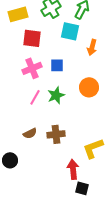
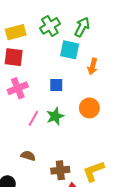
red square: (32, 38) -> (14, 57), moved
pink cross: (32, 68) -> (18, 88), moved
brown semicircle: (30, 133) -> (28, 156), turned -136
brown cross: (56, 134) -> (60, 170), moved

